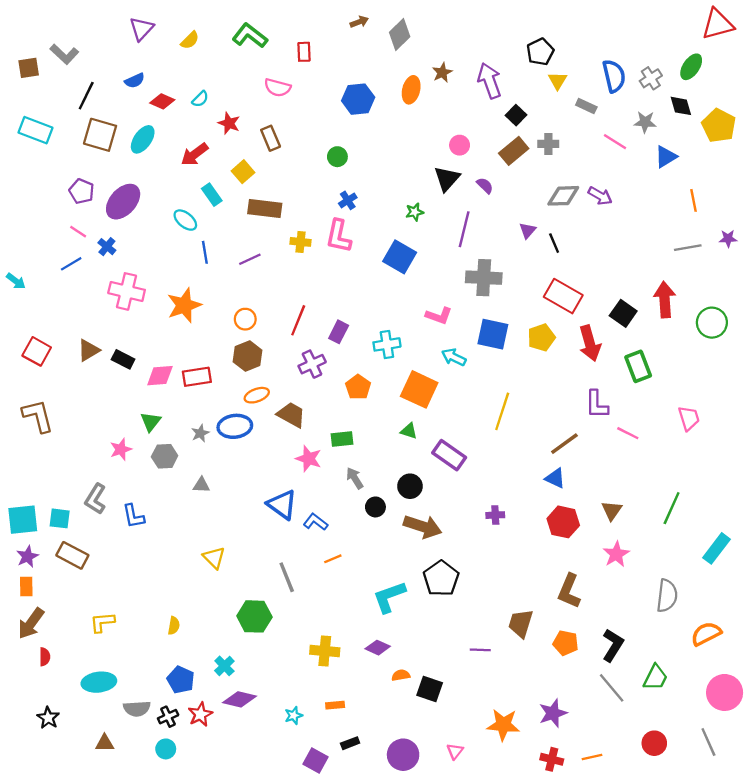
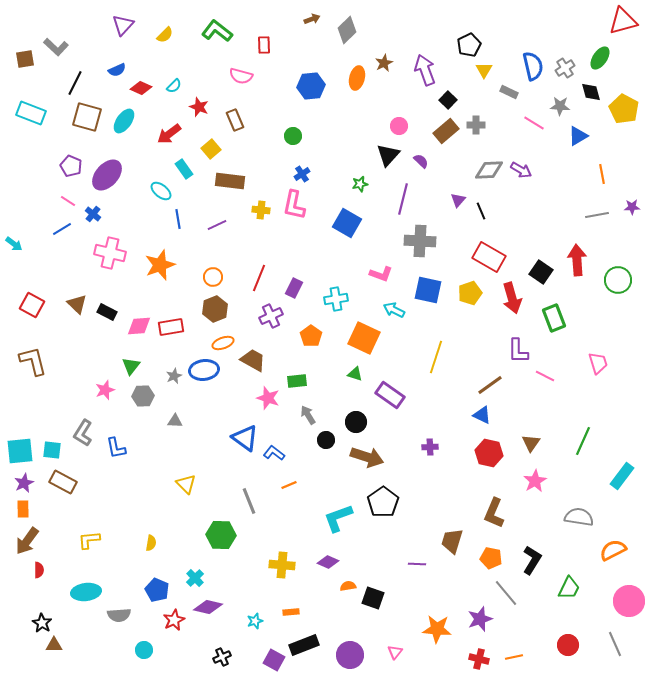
brown triangle: (89, 350) -> (77, 304), turned -45
gray semicircle: (667, 596) -> (579, 517), turned -88
gray line: (612, 688) -> (506, 593), moved
black cross: (168, 717) -> (222, 657), moved
brown triangle: (105, 743) -> (54, 645), moved
black rectangle: (350, 743) -> (304, 645), size x1.8

